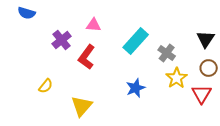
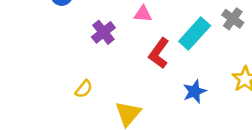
gray cross: (167, 53) -> (233, 19), moved
red L-shape: (87, 57) -> (159, 53), moved

